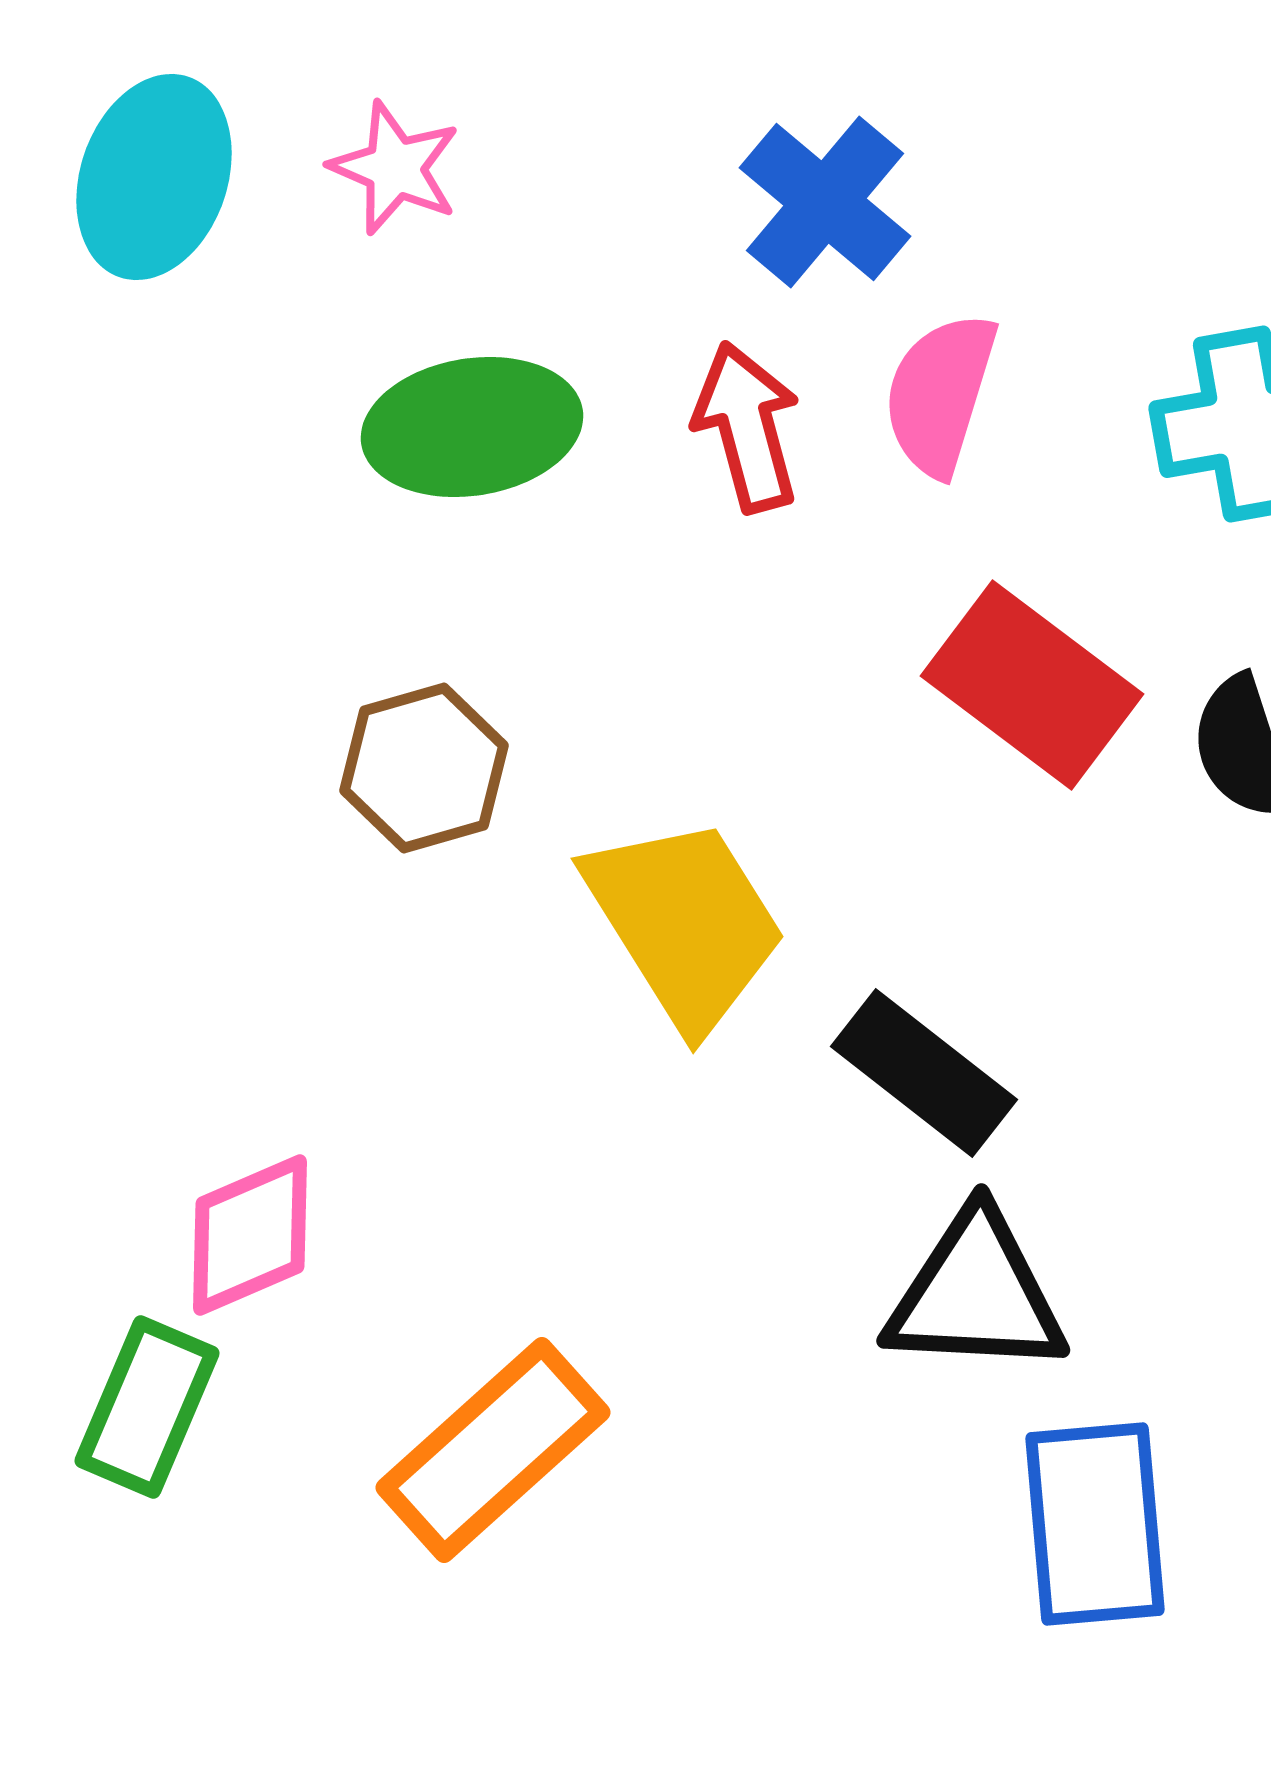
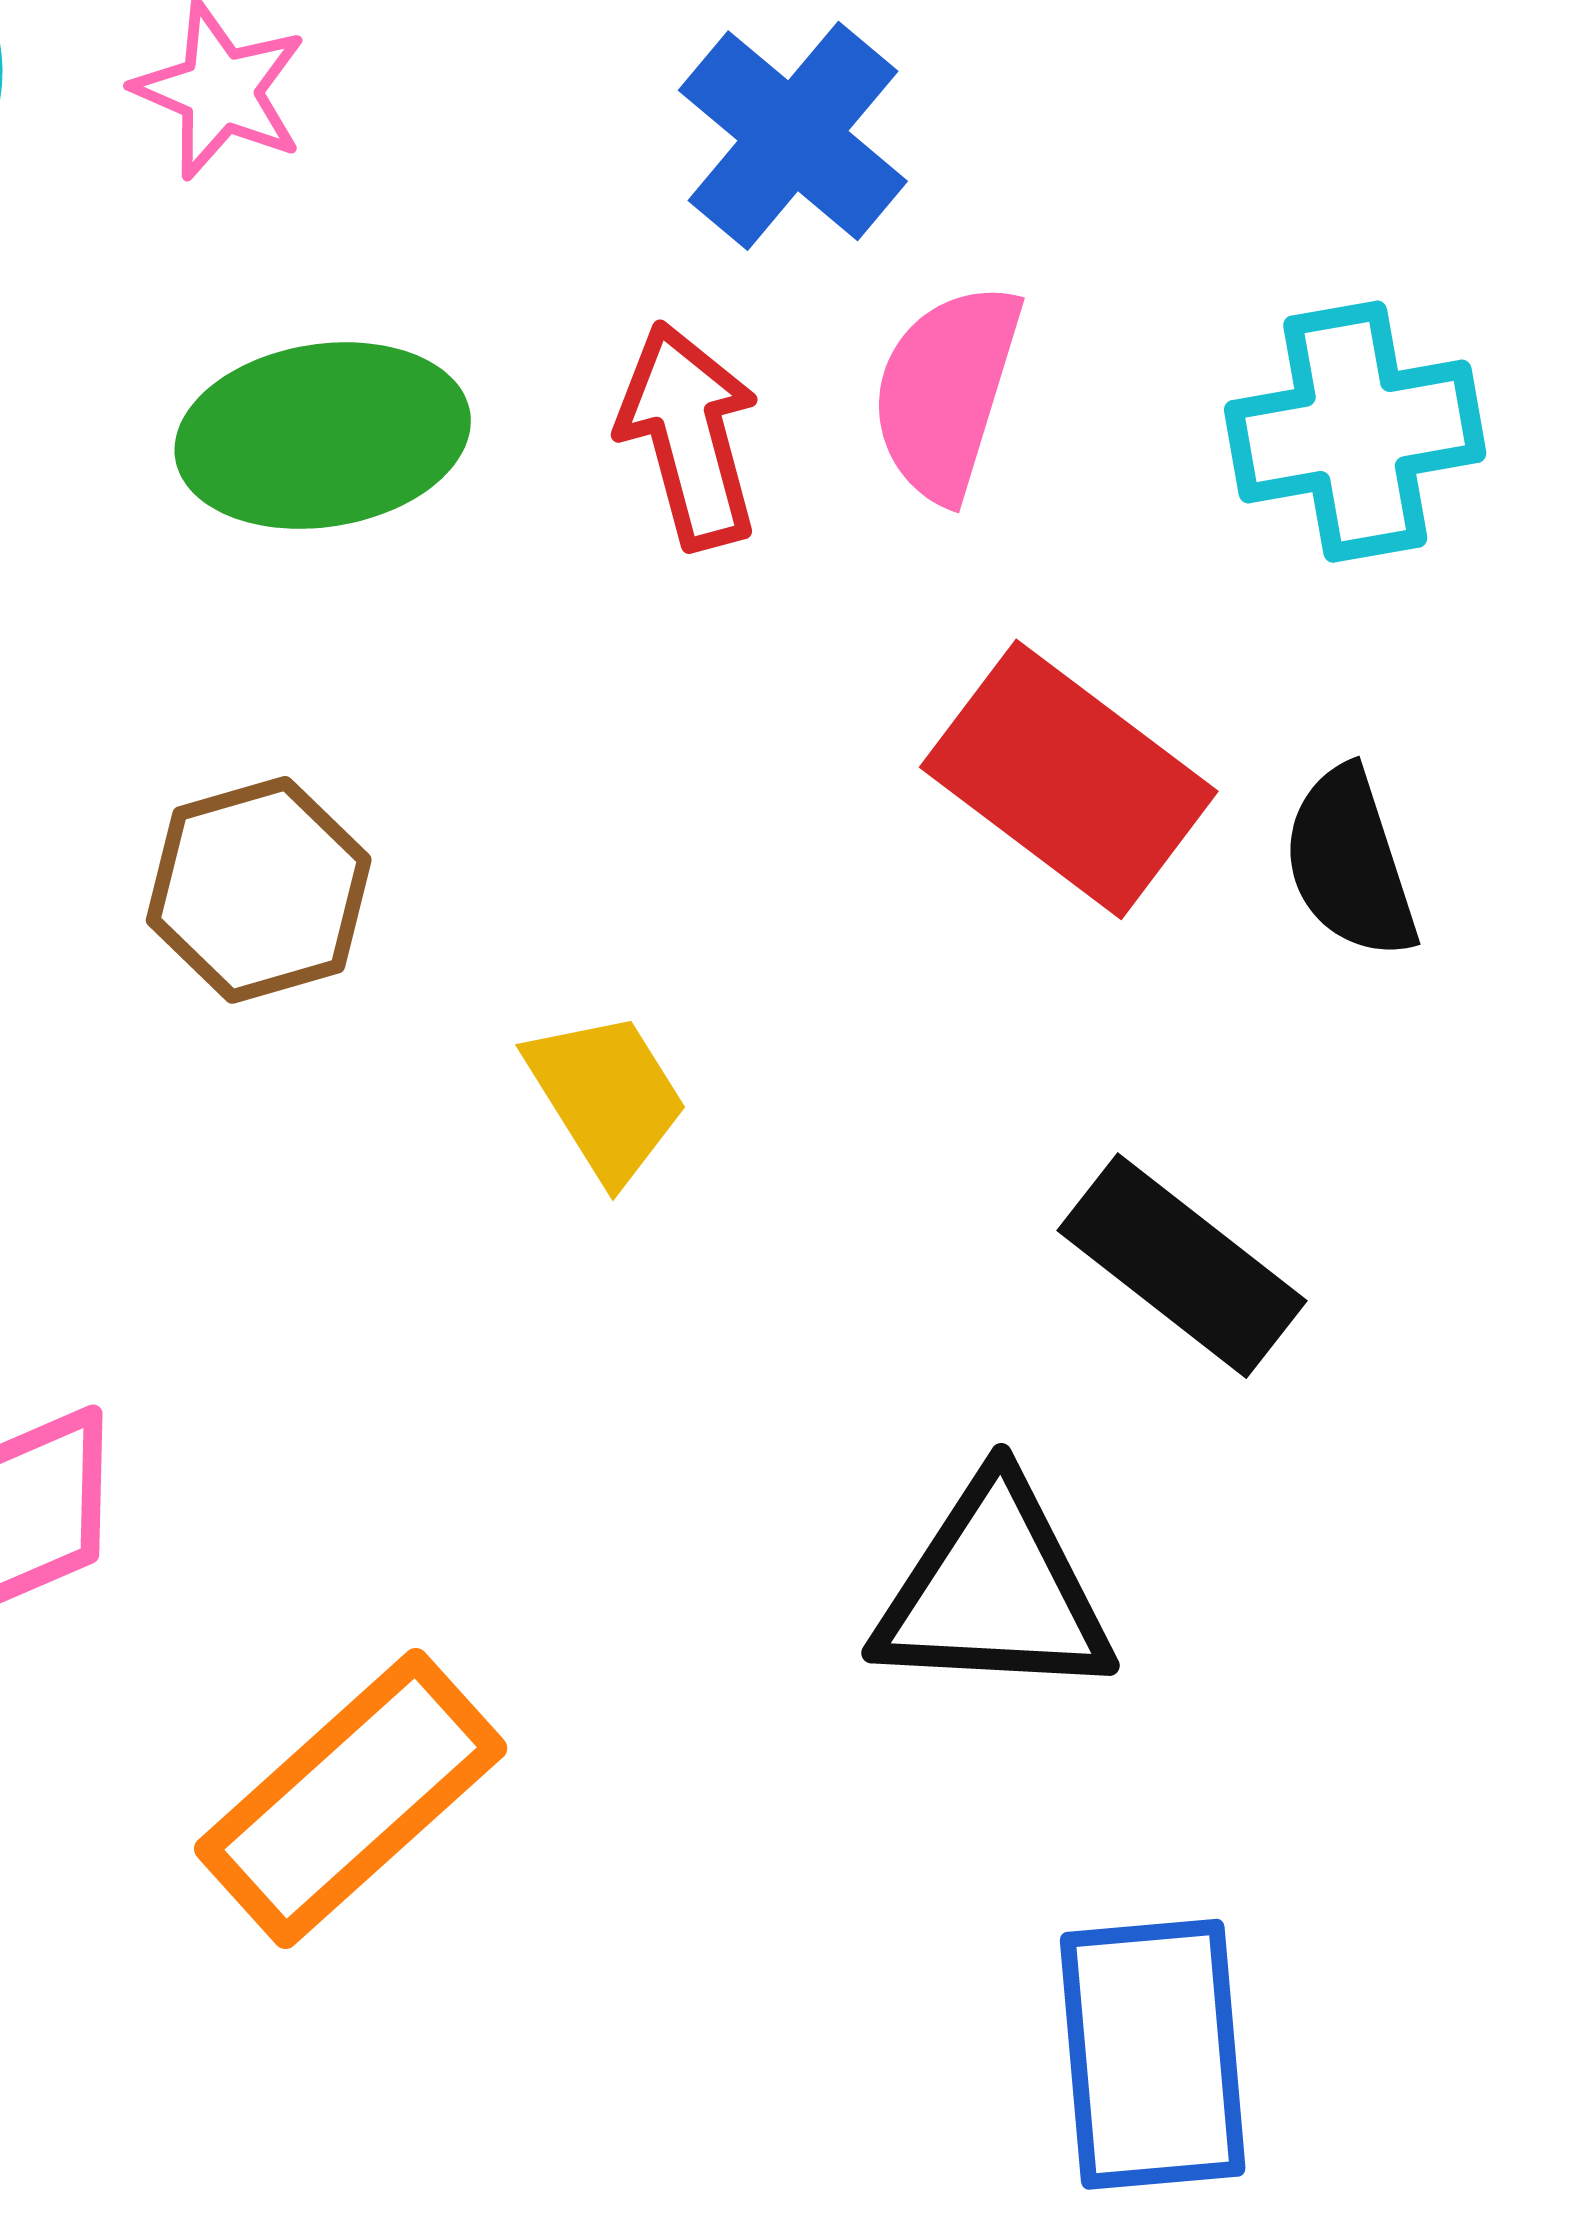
yellow trapezoid: (685, 923) -> (606, 1096), size x0.6
black rectangle: (924, 1073) -> (1182, 1266), moved
blue rectangle: (1095, 1524) -> (1153, 2054), moved

